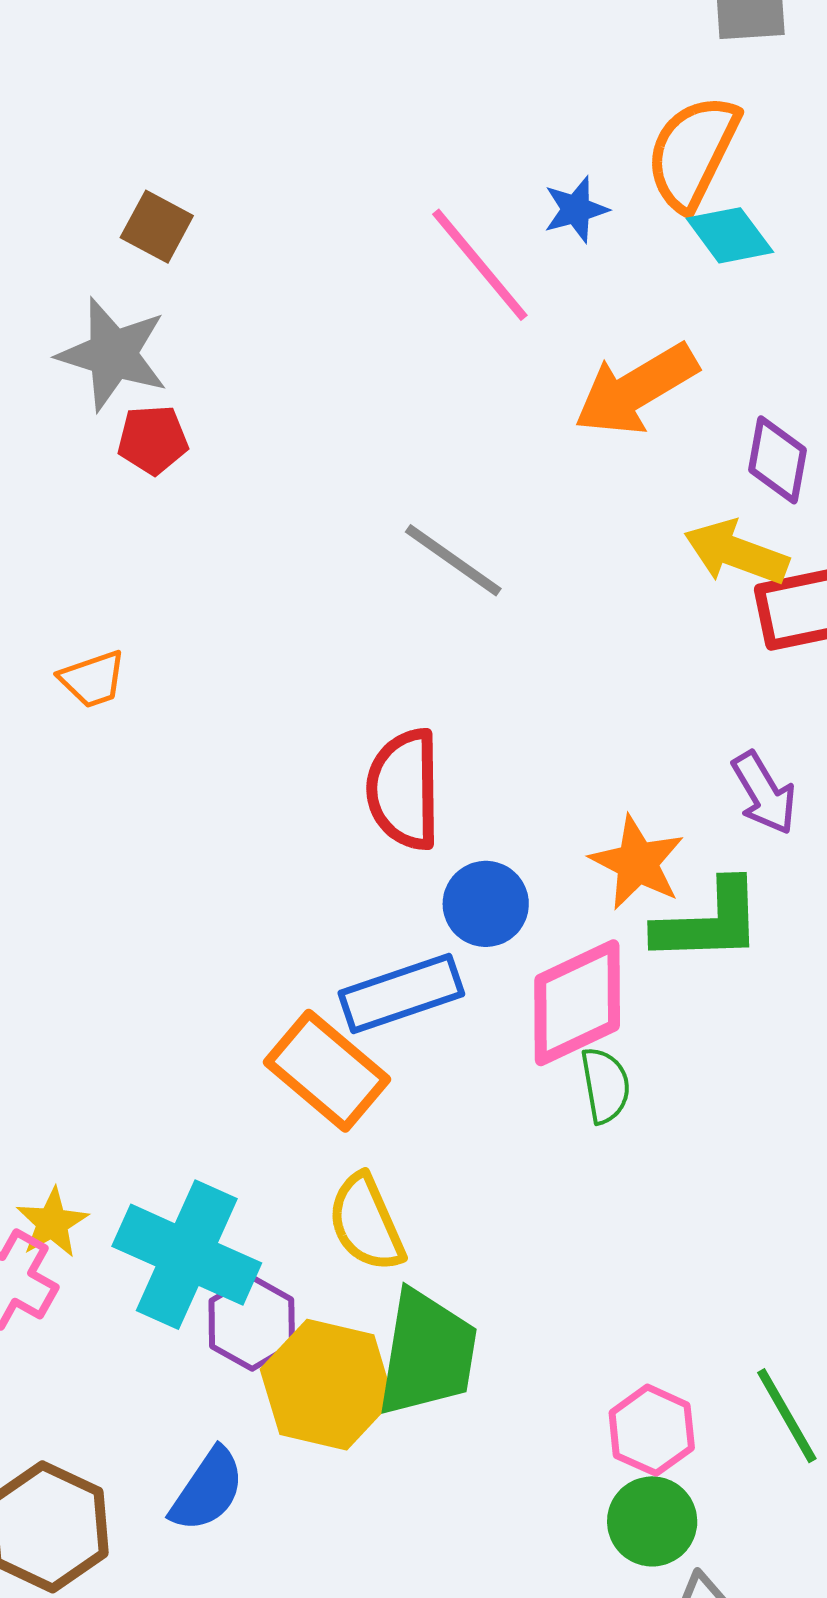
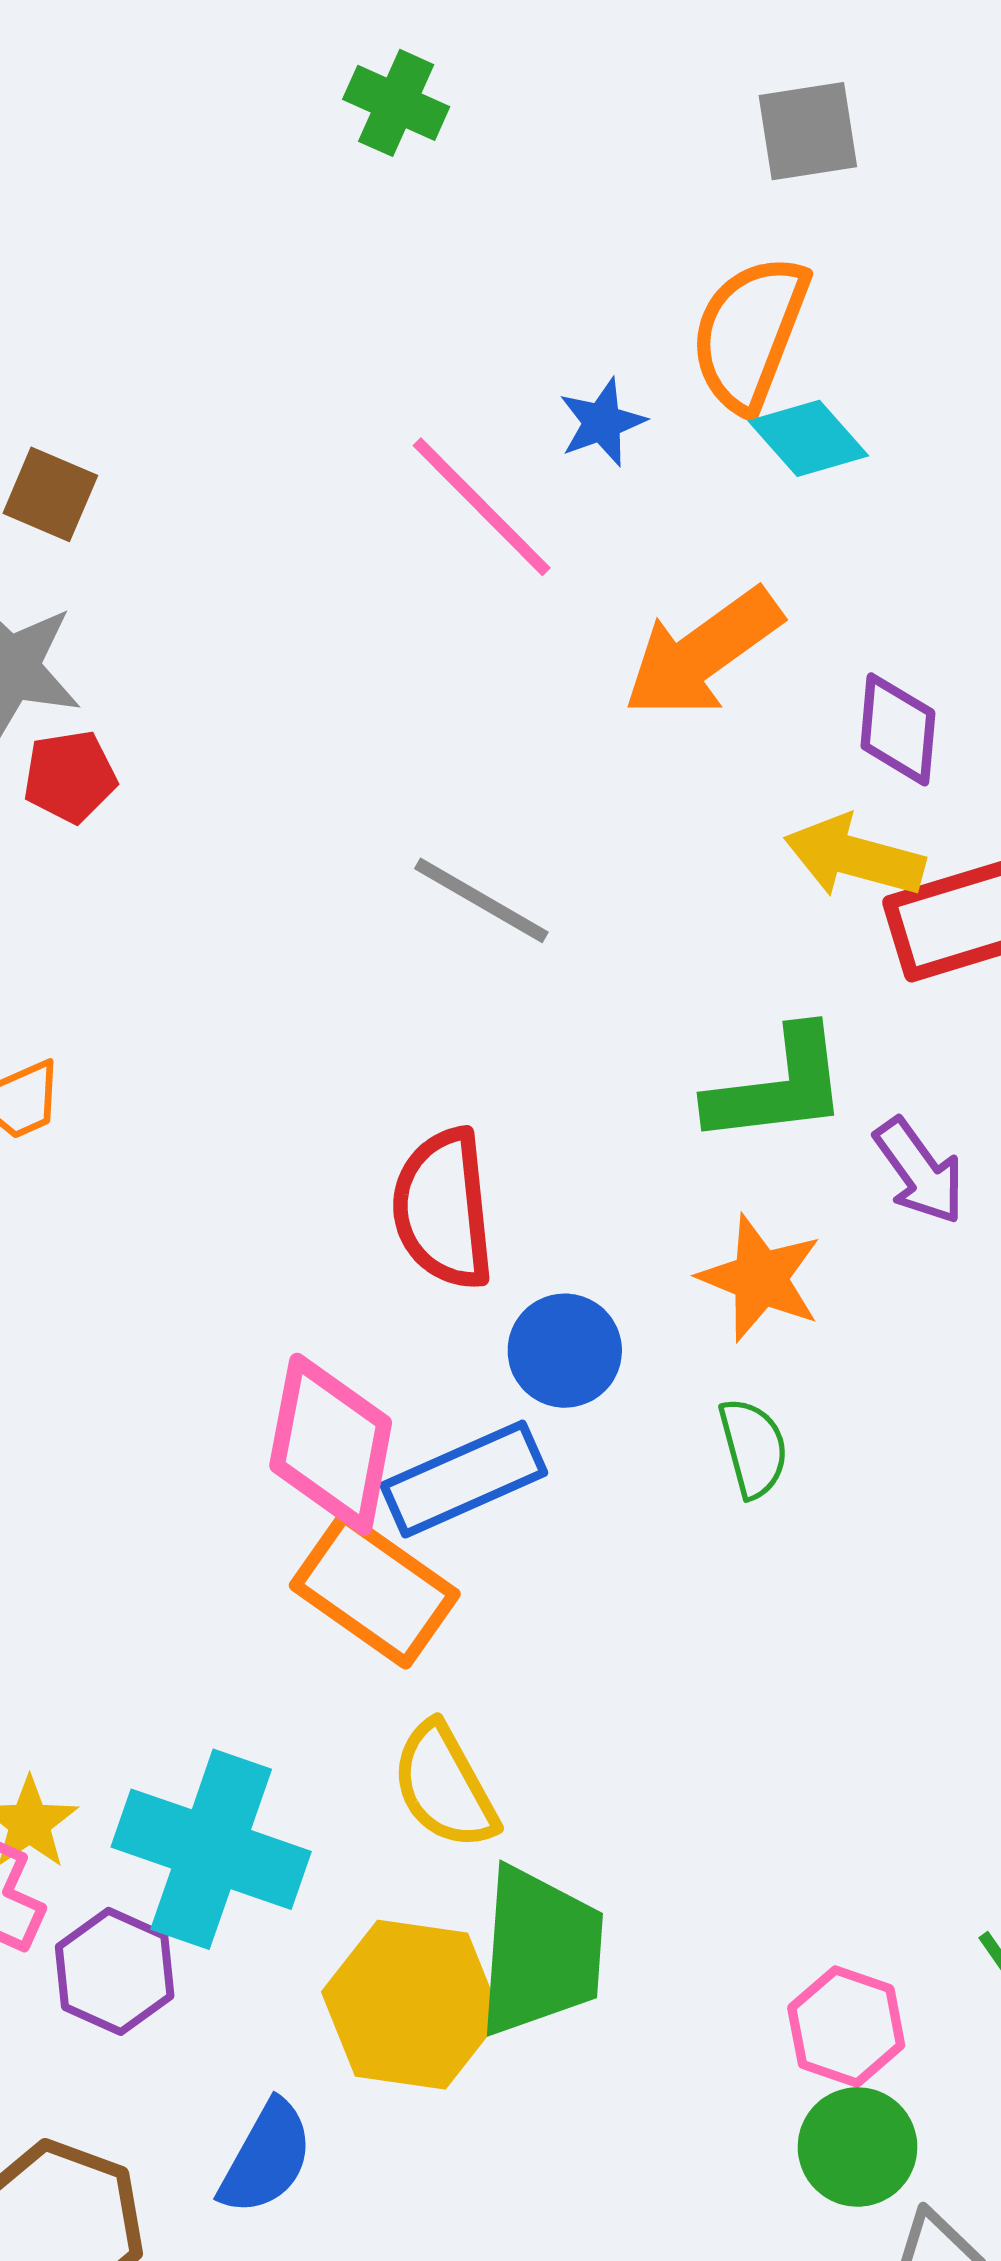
green L-shape: (709, 922) -> (778, 1087), moved
pink diamond: (577, 1003) -> (331, 1444), moved, turned -49
green semicircle: (605, 1085) -> (753, 1448), moved
purple hexagon: (252, 1323) -> (115, 1971), moved

